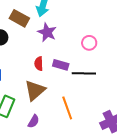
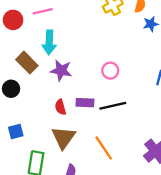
brown rectangle: (19, 18) -> (27, 63), turned 30

